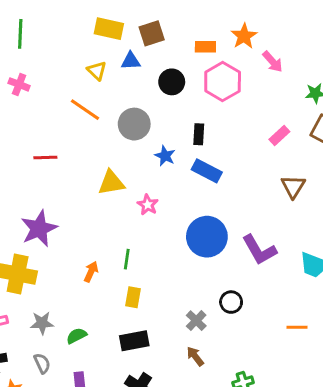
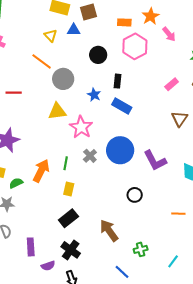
black circle: (172, 82) -> (98, 55), moved
gray circle: (134, 124) -> (63, 79), moved
pink star: (148, 205) -> (81, 127), size x1.6
orange arrow: (91, 272) -> (41, 171), size x1.6
gray cross: (196, 321) -> (90, 156), moved
green semicircle: (76, 336) -> (16, 183), moved
black rectangle: (134, 341) -> (68, 218), turned -30
brown arrow: (195, 356) -> (109, 230), size x1.6

